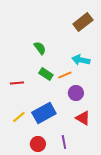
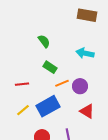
brown rectangle: (83, 22) -> (87, 15), turned 48
orange line: (65, 75) -> (62, 83), moved
red line: (17, 83) -> (22, 84), moved

